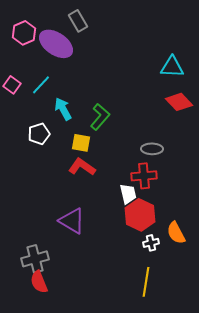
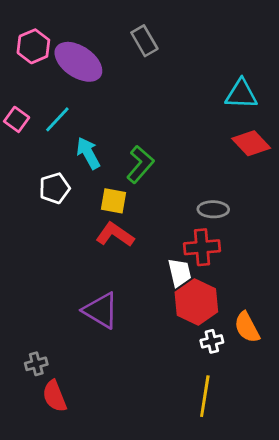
gray rectangle: (78, 21) -> (144, 41), moved
gray cross: (35, 259) -> (36, 364), moved, size x0.6

